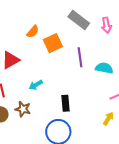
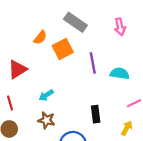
gray rectangle: (79, 20) -> (75, 22), moved
black rectangle: (65, 103) -> (96, 114), moved
brown star: (23, 109) -> (46, 120), moved

